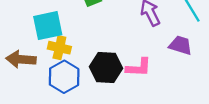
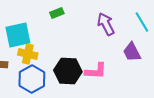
purple trapezoid: (181, 45) -> (132, 52), turned -135

